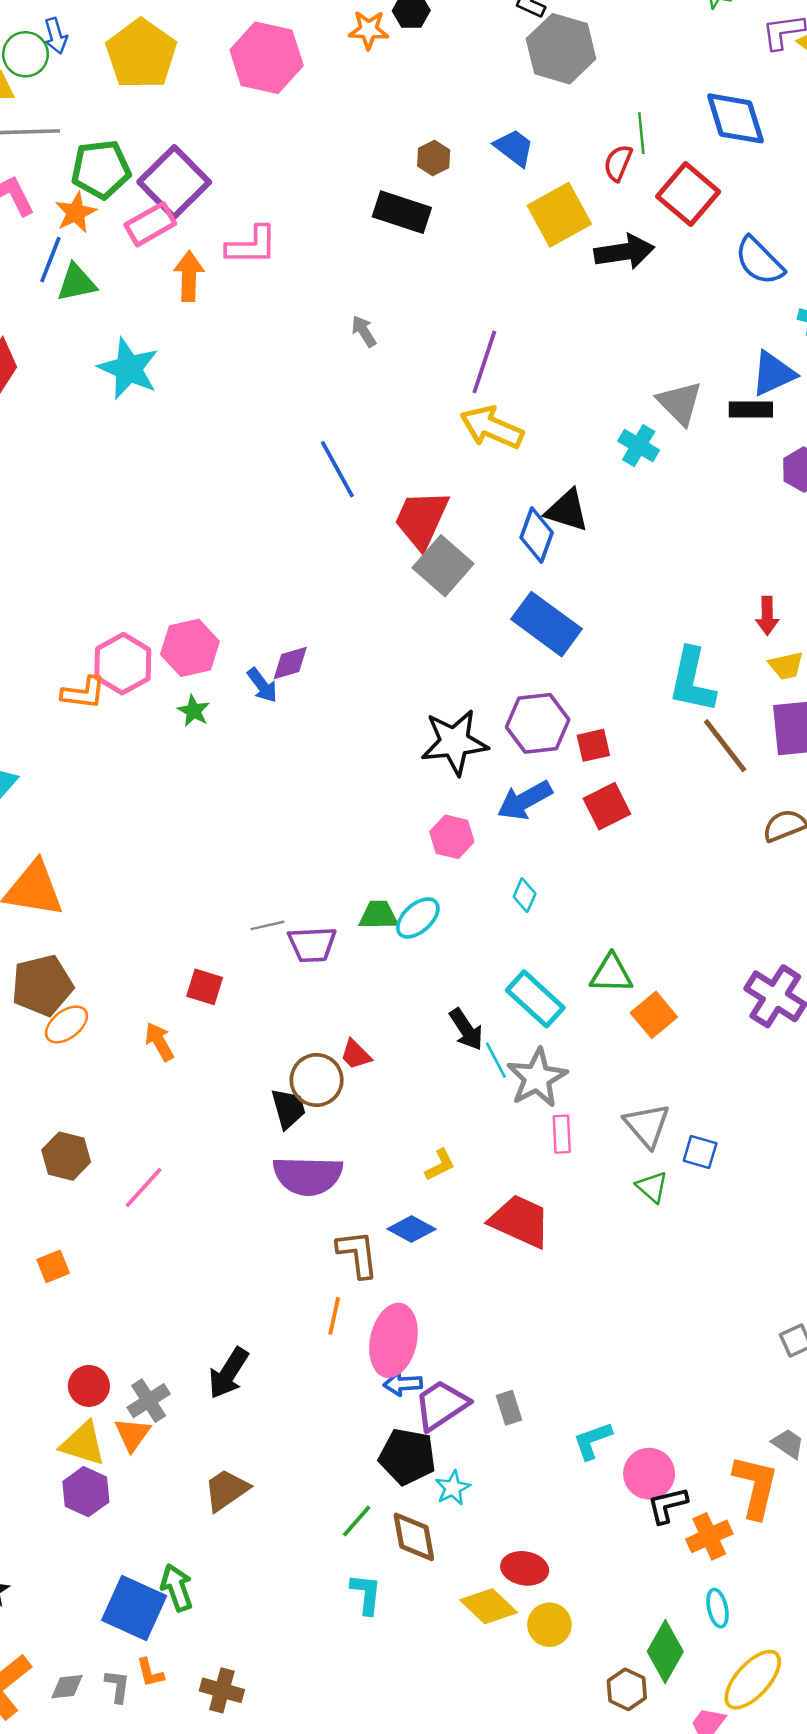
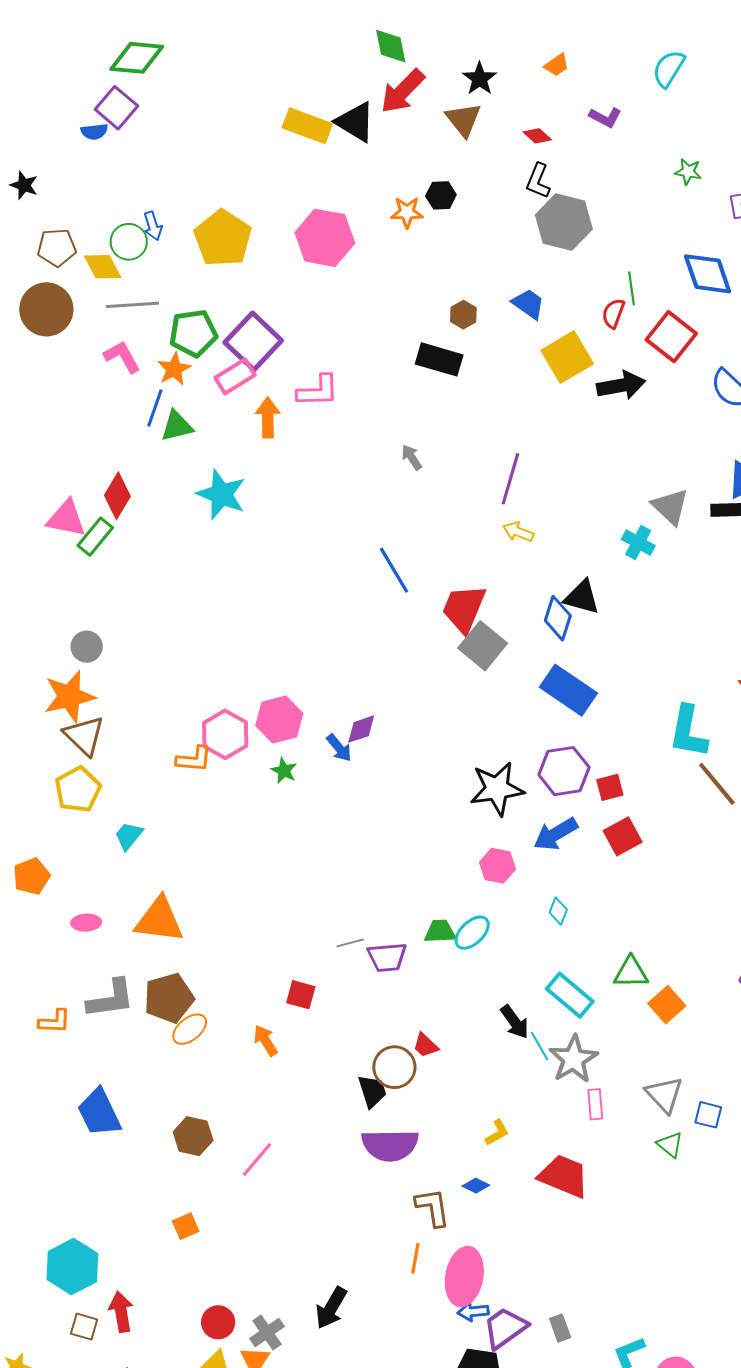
yellow arrow: (492, 427) -> (518, 532), size x0.6
blue diamond: (411, 1229) -> (476, 1186), size x0.7

